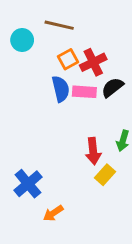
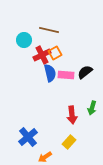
red cross: (93, 62) -> (42, 55), moved
yellow rectangle: (105, 175) -> (69, 142), moved

